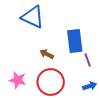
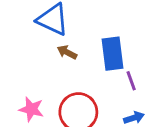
brown arrow: (47, 54) -> (67, 52), moved

